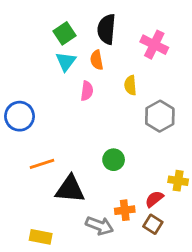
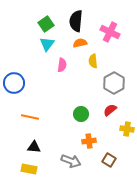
orange semicircle: (97, 60) -> (80, 43), moved, turned 88
orange line: (42, 164) -> (30, 117), turned 30
black triangle: (70, 189) -> (34, 147), moved, size x0.6
red semicircle: (154, 199) -> (110, 110), moved
orange cross: (125, 210) -> (89, 141), moved

